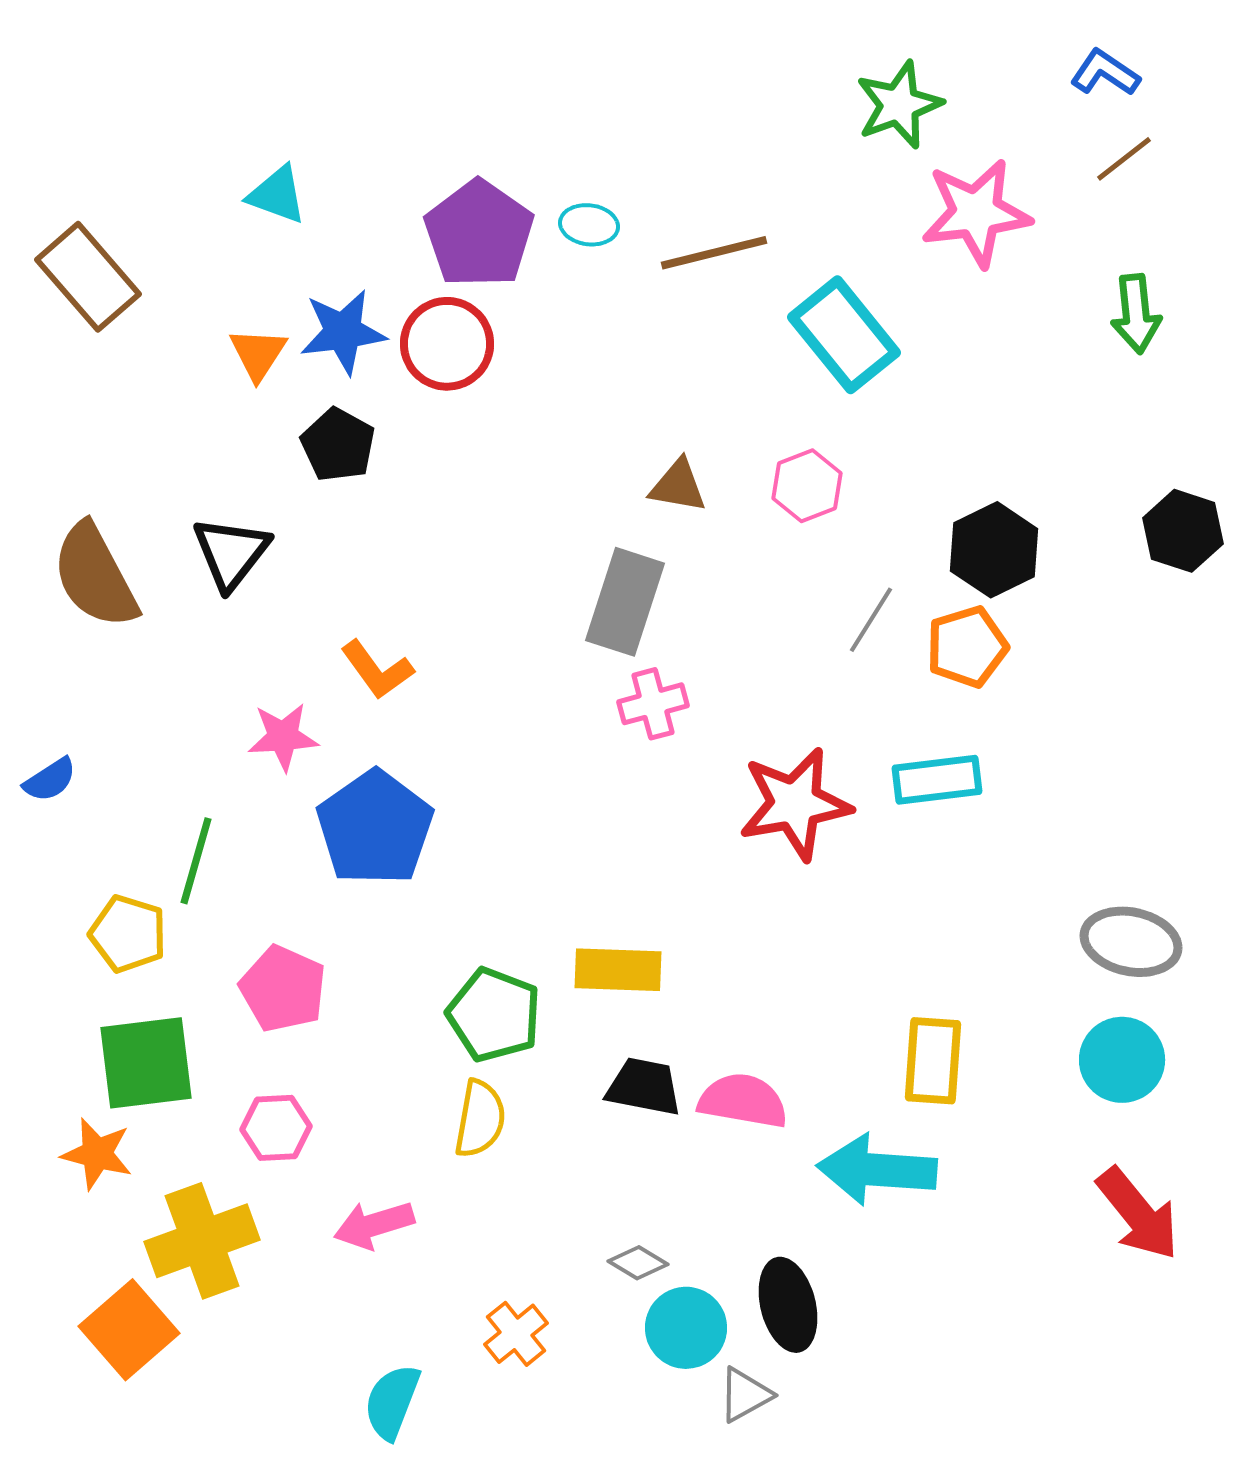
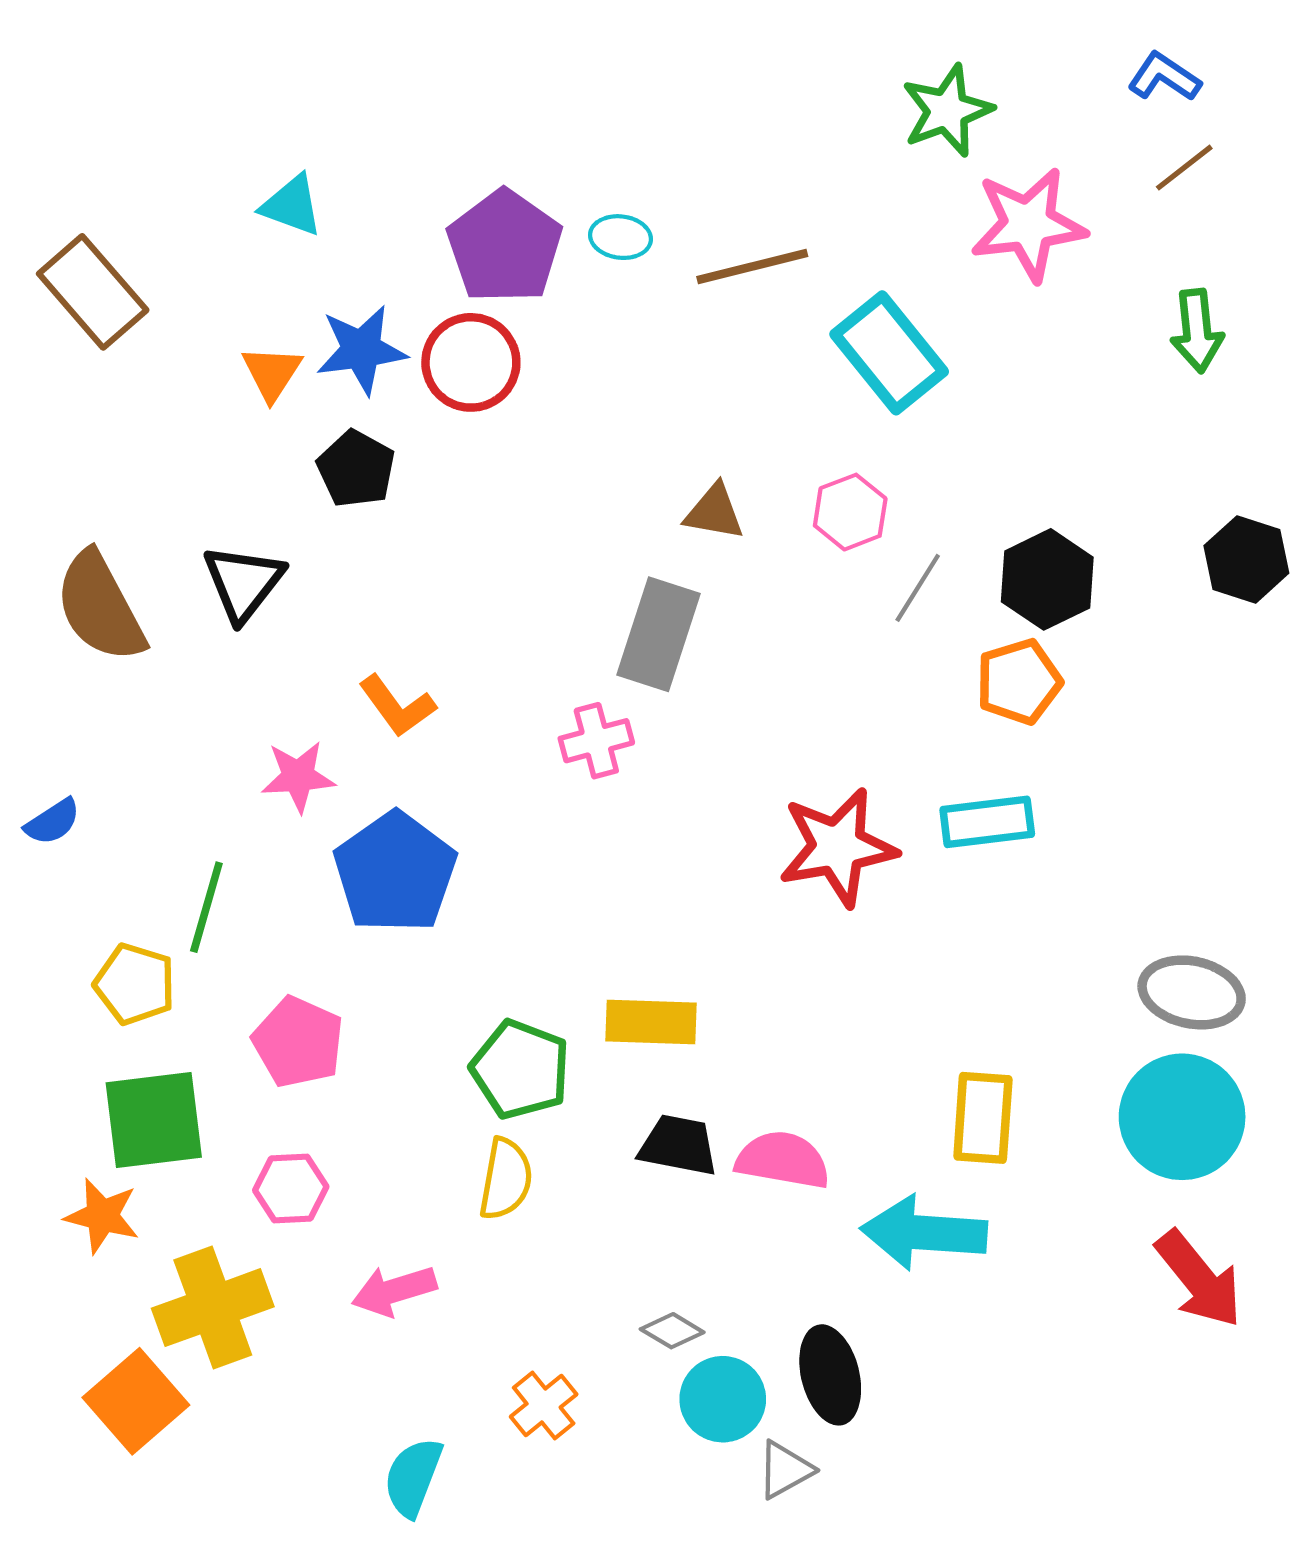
gray line: (871, 620) -> (918, 588), moved
pink cross: (653, 704) -> (596, 741), moved
cyan circle: (1122, 1060) -> (1182, 1117), size x1.4

